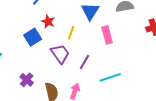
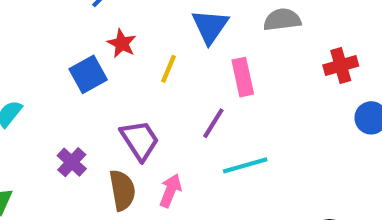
purple trapezoid: (60, 54) -> (140, 140), moved
purple line: (85, 62) -> (213, 123), moved

